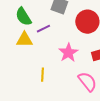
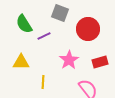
yellow triangle: (24, 40) -> (21, 62), moved

